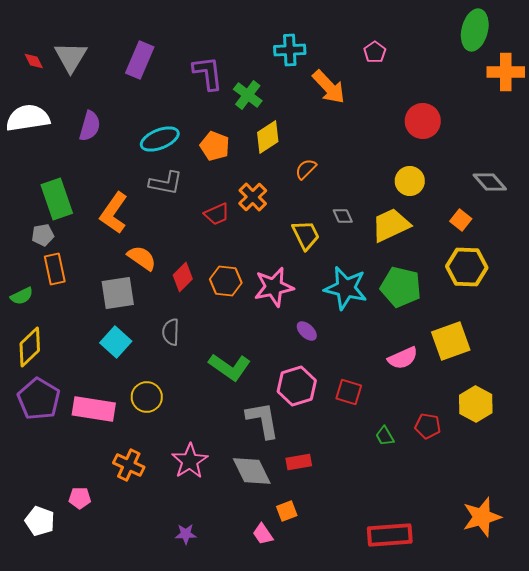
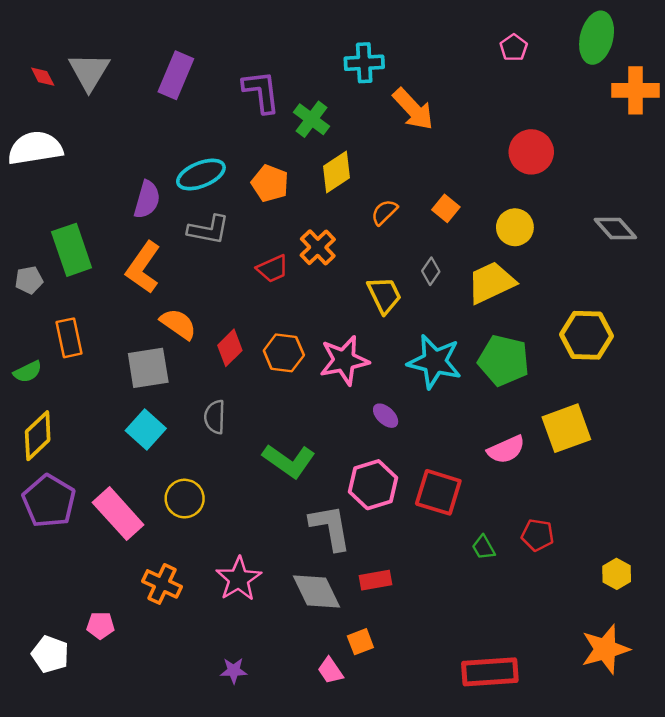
pink pentagon: (375, 52) -> (514, 48), moved
purple semicircle: (90, 126) -> (147, 200), moved
gray diamond: (343, 216) -> (431, 271), turned 60
orange square: (461, 220) -> (446, 208), moved
gray pentagon: (43, 235) -> (29, 280), moved
red square: (349, 392) -> (438, 492), size x1.4
yellow hexagon: (476, 404) -> (617, 574), moved, size x0.7
pink rectangle: (94, 409) -> (118, 514), turned 39

